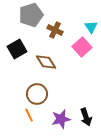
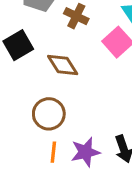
orange line: (29, 115) -> (53, 152), moved, turned 32

